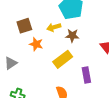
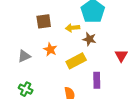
orange star: (36, 44) -> (50, 49), moved

